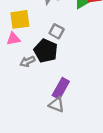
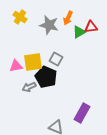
yellow square: (20, 19) -> (33, 62), moved
purple rectangle: (61, 88) -> (82, 113), moved

